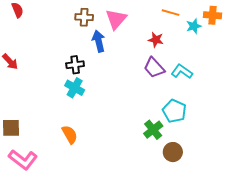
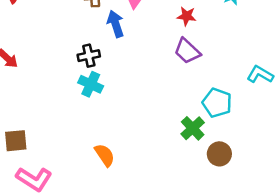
cyan L-shape: (182, 71) -> (260, 74), moved
orange semicircle: (70, 135) -> (105, 155), moved

